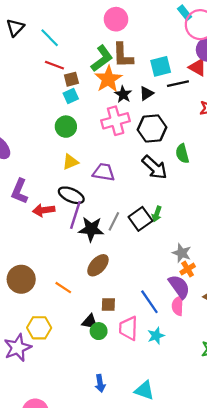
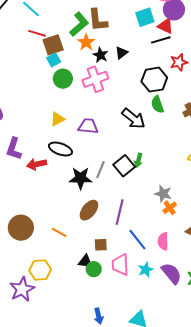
cyan square: (161, 66) -> (145, 17), moved
brown square: (71, 79) -> (53, 45), size x1.5
orange star: (108, 79) -> (86, 42), size x0.7
black line: (178, 84) -> (161, 40), moved
green circle: (66, 127) -> (63, 79), moved
black hexagon: (152, 128) -> (154, 80), moved
purple line: (75, 215) -> (120, 212), moved
purple semicircle: (179, 287) -> (171, 273), moved

